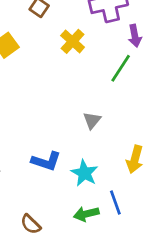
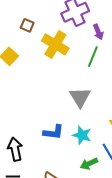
yellow cross: (73, 41) -> (55, 44), size x1.5
gray triangle: (92, 120) -> (80, 97), size x1.6

